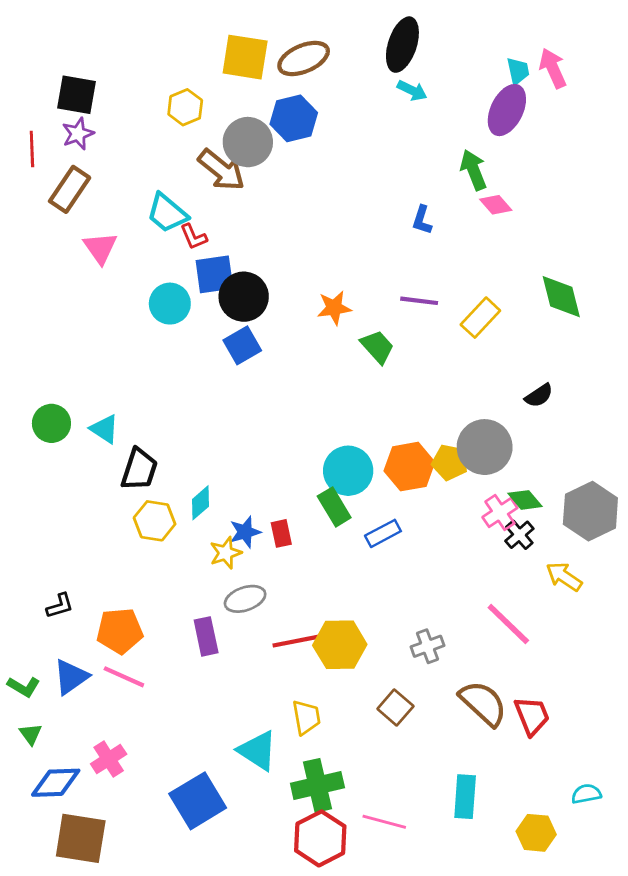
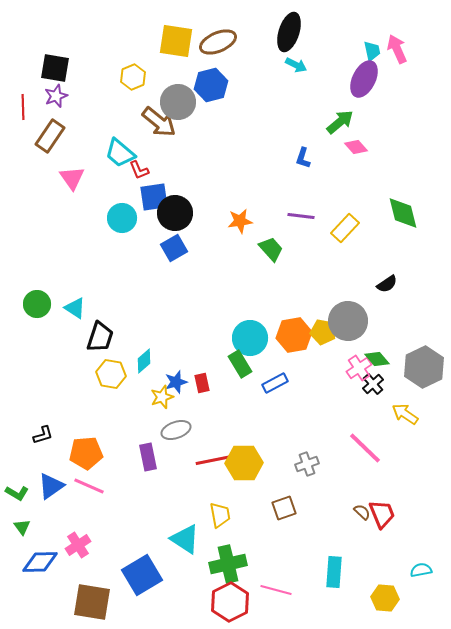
green arrow: (473, 170) -> (340, 122), turned 72
brown semicircle: (483, 703) -> (362, 512), moved, size x0.5
brown square: (395, 707) -> (284, 508), turned 30
brown square: (81, 838) -> (92, 602), moved

